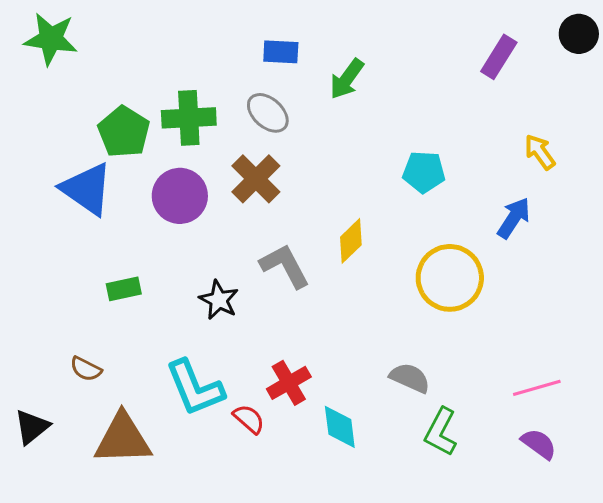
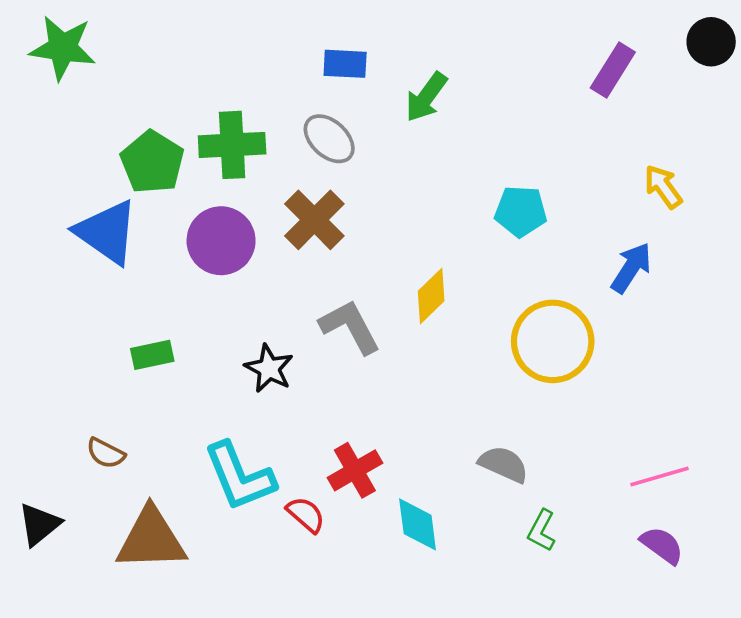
green L-shape: (441, 432) -> (542, 531), size x0.7

